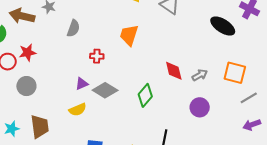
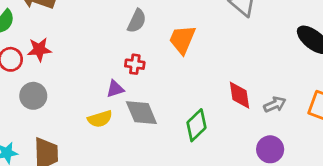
gray semicircle: (73, 28) -> (137, 21), moved
purple triangle: (82, 84) -> (115, 89), moved
gray diamond: (105, 90) -> (141, 113), turned 30
yellow semicircle: (78, 110) -> (100, 119), moved

